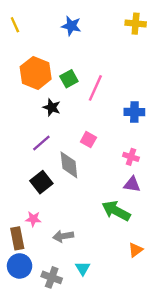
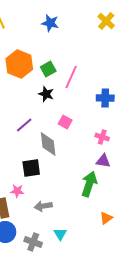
yellow cross: (136, 24) -> (106, 21), turned 36
black star: (52, 107) -> (46, 94), moved
black square: (41, 182) -> (31, 168), moved, turned 30
green arrow: (116, 211) -> (89, 184), turned 80

